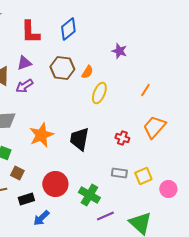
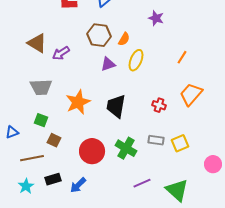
purple triangle: (24, 63) -> (108, 64), moved
pink circle: (168, 189) -> (213, 164), moved
green cross: (89, 195) -> (126, 148), moved
black rectangle: (26, 199) -> (53, 179), moved

